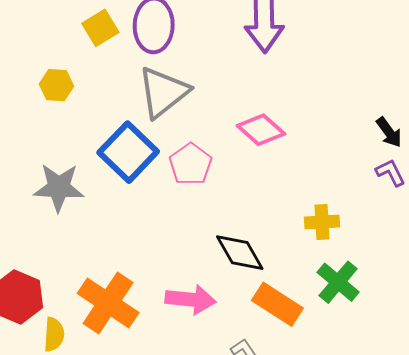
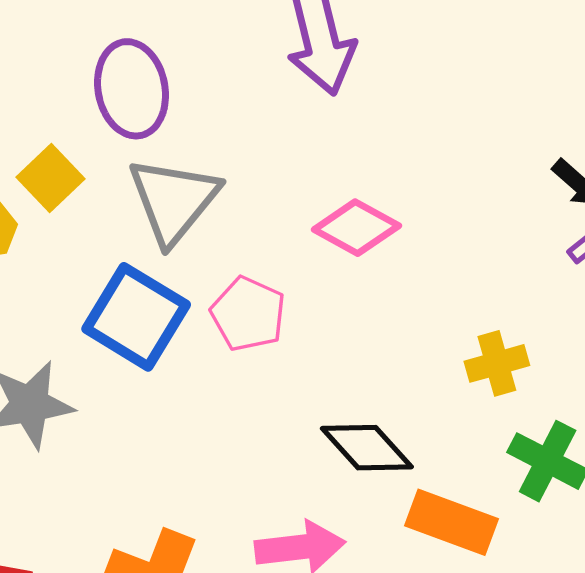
yellow square: (100, 28) -> (51, 178), moved

